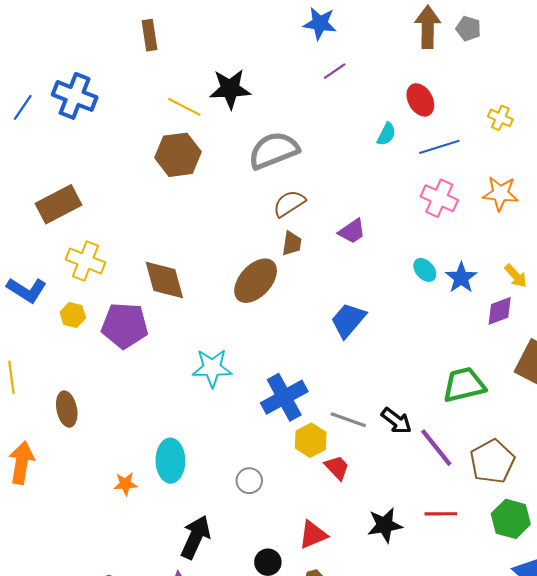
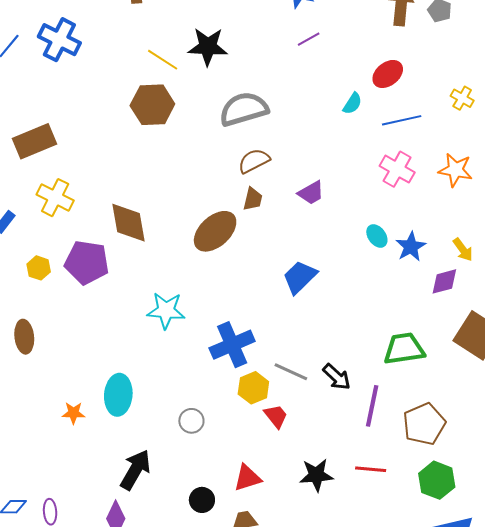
red ellipse: (420, 100) -> (388, 74), turned 76
yellow hexagon: (73, 315) -> (39, 268), moved
purple line: (436, 448) -> (372, 406), turned 45

